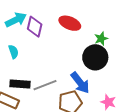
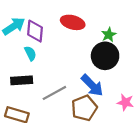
cyan semicircle: (13, 52) -> (30, 53), moved
black rectangle: (20, 84) -> (22, 80), moved

